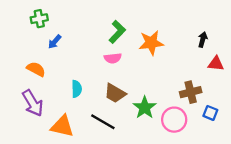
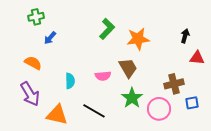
pink semicircle: (113, 58) -> (103, 76), moved
brown trapezoid: (115, 93) -> (128, 68), moved, turned -150
blue square: (210, 113) -> (192, 103), turned -32

